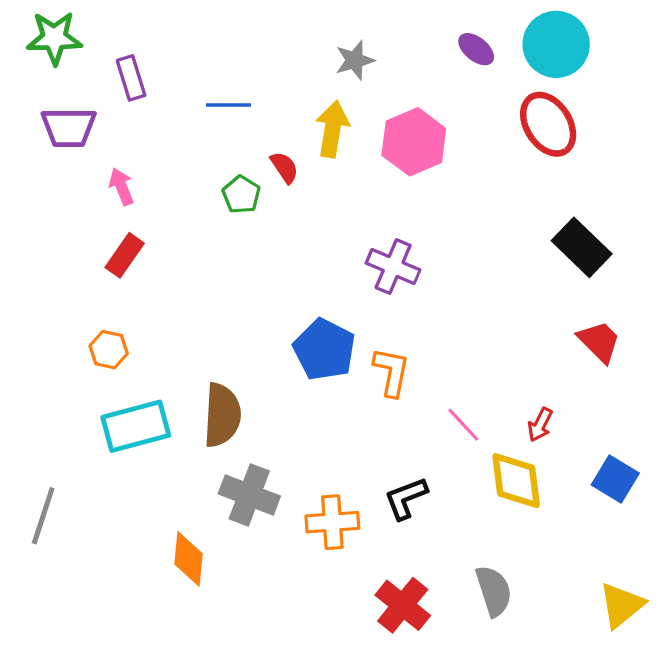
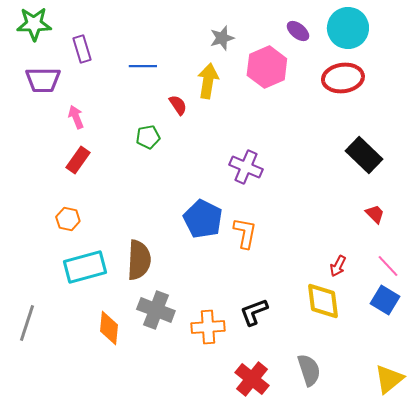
red ellipse: (548, 124) -> (343, 78), turned -66
pink hexagon: (414, 142) -> (267, 67), moved
green pentagon: (241, 195) -> (148, 137), moved, turned 30
red trapezoid: (599, 342) -> (375, 214), size x0.7
pink line: (463, 425) -> (388, 266), moved
orange diamond: (189, 559) -> (109, 328), moved

